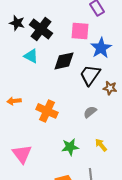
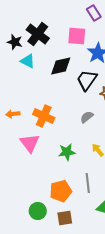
black star: (17, 23) -> (15, 42), moved
orange arrow: (14, 101) -> (13, 114), moved
pink triangle: (22, 154) -> (30, 143), moved

